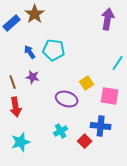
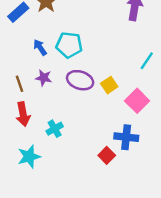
pink square: (110, 96) -> (137, 101), turned 36
purple ellipse: (67, 99) -> (80, 80), moved
cyan cross: (61, 131) -> (55, 129), moved

